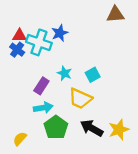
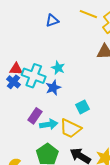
blue star: (60, 33) -> (53, 88), moved
cyan star: (64, 73) -> (58, 68), moved
cyan arrow: (43, 108) -> (49, 124), moved

